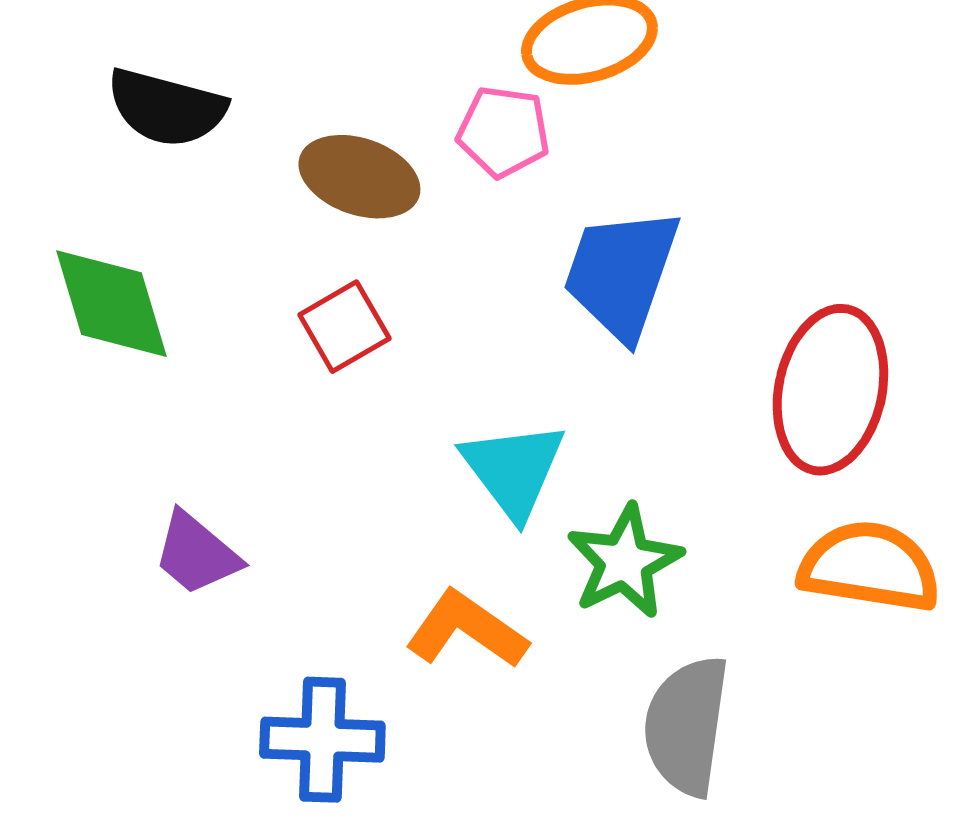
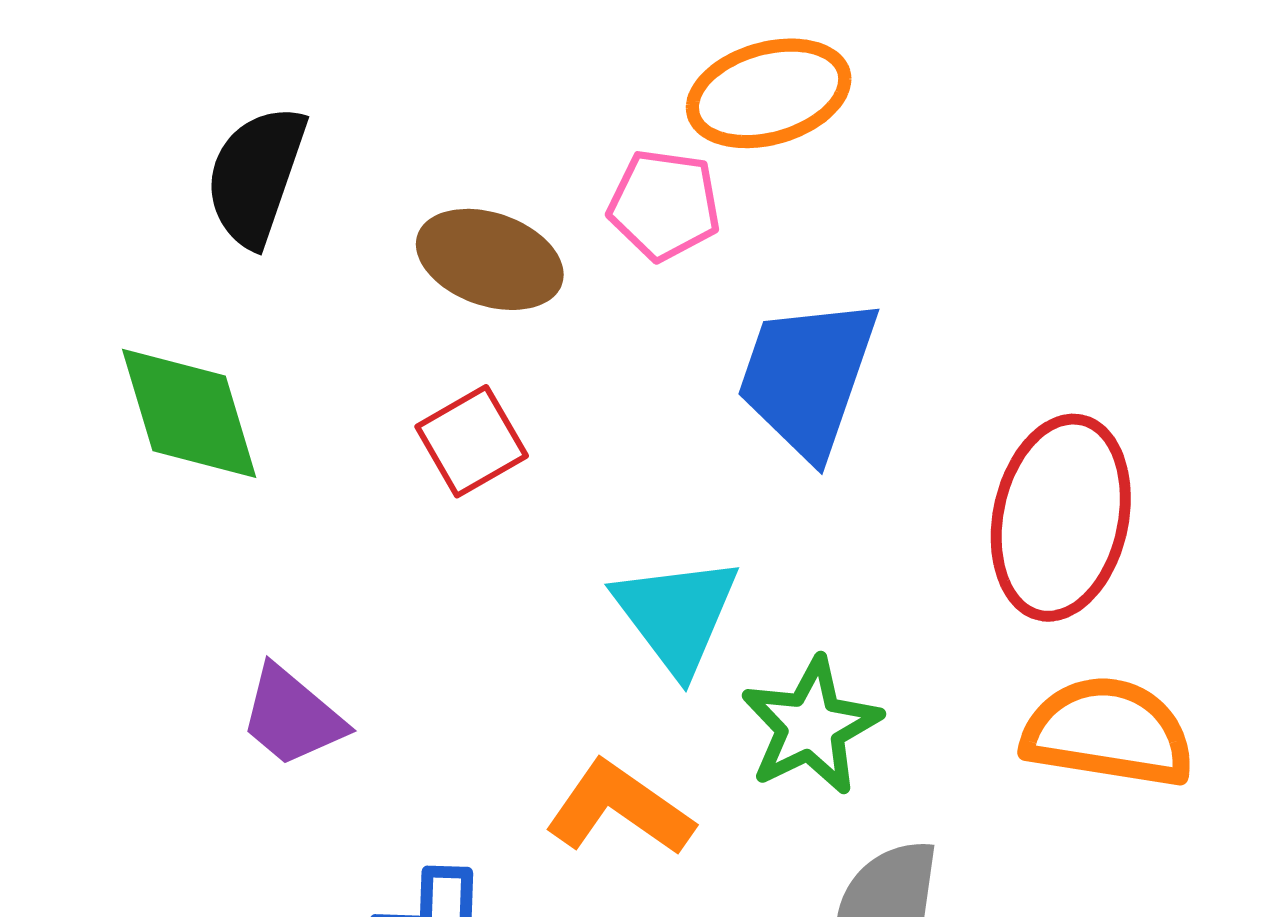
black semicircle: (166, 108) -> (256, 176), turned 94

